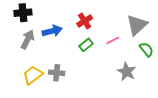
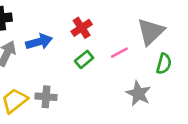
green semicircle: (146, 49) -> (164, 64), turned 56

